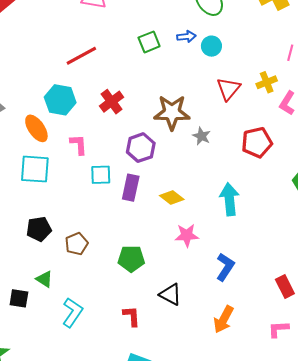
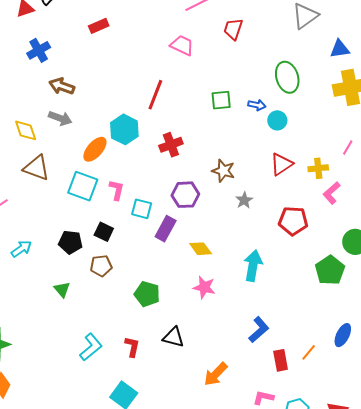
red line: (81, 56) -> (155, 95), turned -56
brown star: (172, 112) -> (223, 171), size x0.7
orange ellipse: (36, 128) -> (95, 149), turned 60
pink L-shape: (79, 145) -> (117, 190), moved
blue L-shape: (225, 267) -> (259, 330), moved
black triangle: (170, 295) -> (173, 337), turned -30
black square: (19, 298) -> (104, 232), moved
cyan L-shape: (72, 313) -> (91, 347), moved

